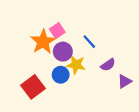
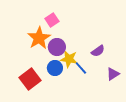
pink square: (57, 31) -> (52, 20), moved
blue line: (89, 42) -> (81, 68), moved
purple semicircle: (108, 65) -> (98, 51), moved

